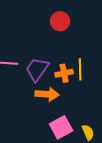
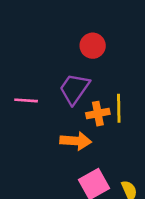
purple trapezoid: (37, 69) -> (74, 89), moved

